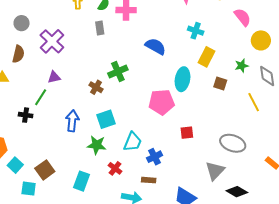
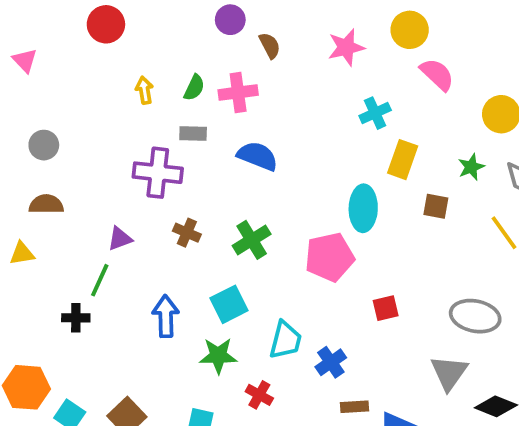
pink semicircle: (242, 17) -> (437, 74), moved
gray rectangle: (100, 28) -> (193, 133), turned -72
cyan cross: (196, 31) -> (375, 113), turned -35
purple cross: (52, 41) -> (158, 173), moved, turned -30
blue semicircle: (156, 46) -> (257, 156), moved
brown semicircle: (18, 54) -> (46, 204), turned -96
green cross: (118, 72) -> (252, 240), moved
brown cross: (96, 87) -> (187, 233), moved
brown rectangle: (149, 180) -> (355, 407), moved

